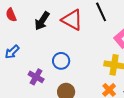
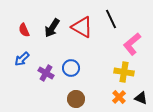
red semicircle: (11, 15) -> (24, 30), moved
purple cross: (36, 77) -> (46, 73), moved

